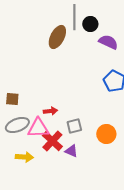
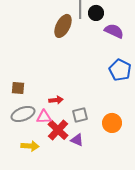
pink triangle: (38, 128) -> (44, 117), size x0.7

